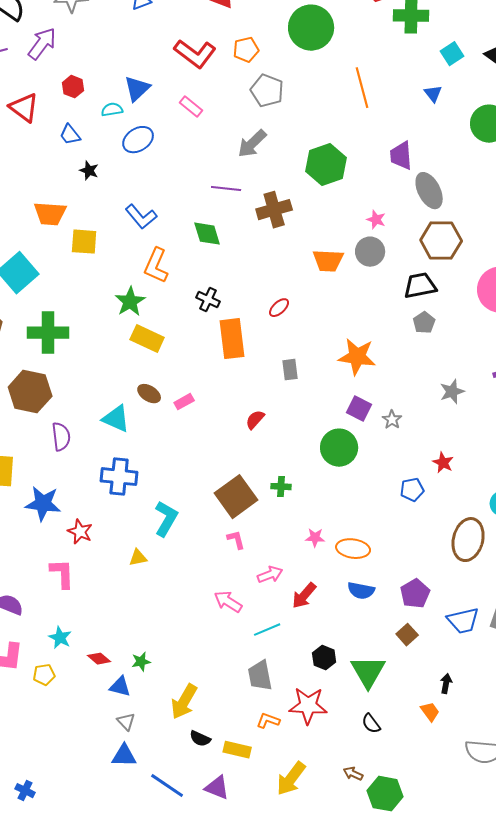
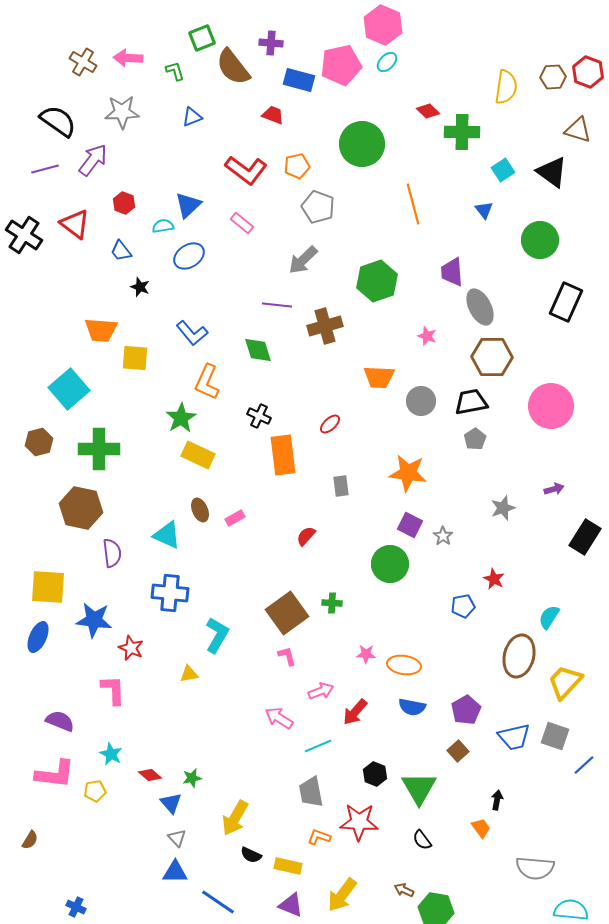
gray circle: (370, 252) -> (421, 401), moved
brown ellipse: (149, 394) -> (200, 510), turned 35
blue triangle: (120, 687) -> (171, 803), turned 35
purple triangle: (217, 788) -> (291, 905), moved

